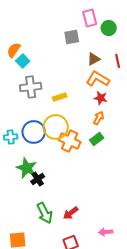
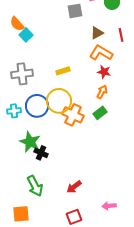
orange semicircle: (14, 50) -> (17, 24), turned -77
gray cross: (31, 87) -> (22, 74), moved
black cross: (38, 179) -> (41, 153), turned -32
green arrow: (45, 213) -> (35, 186), moved

